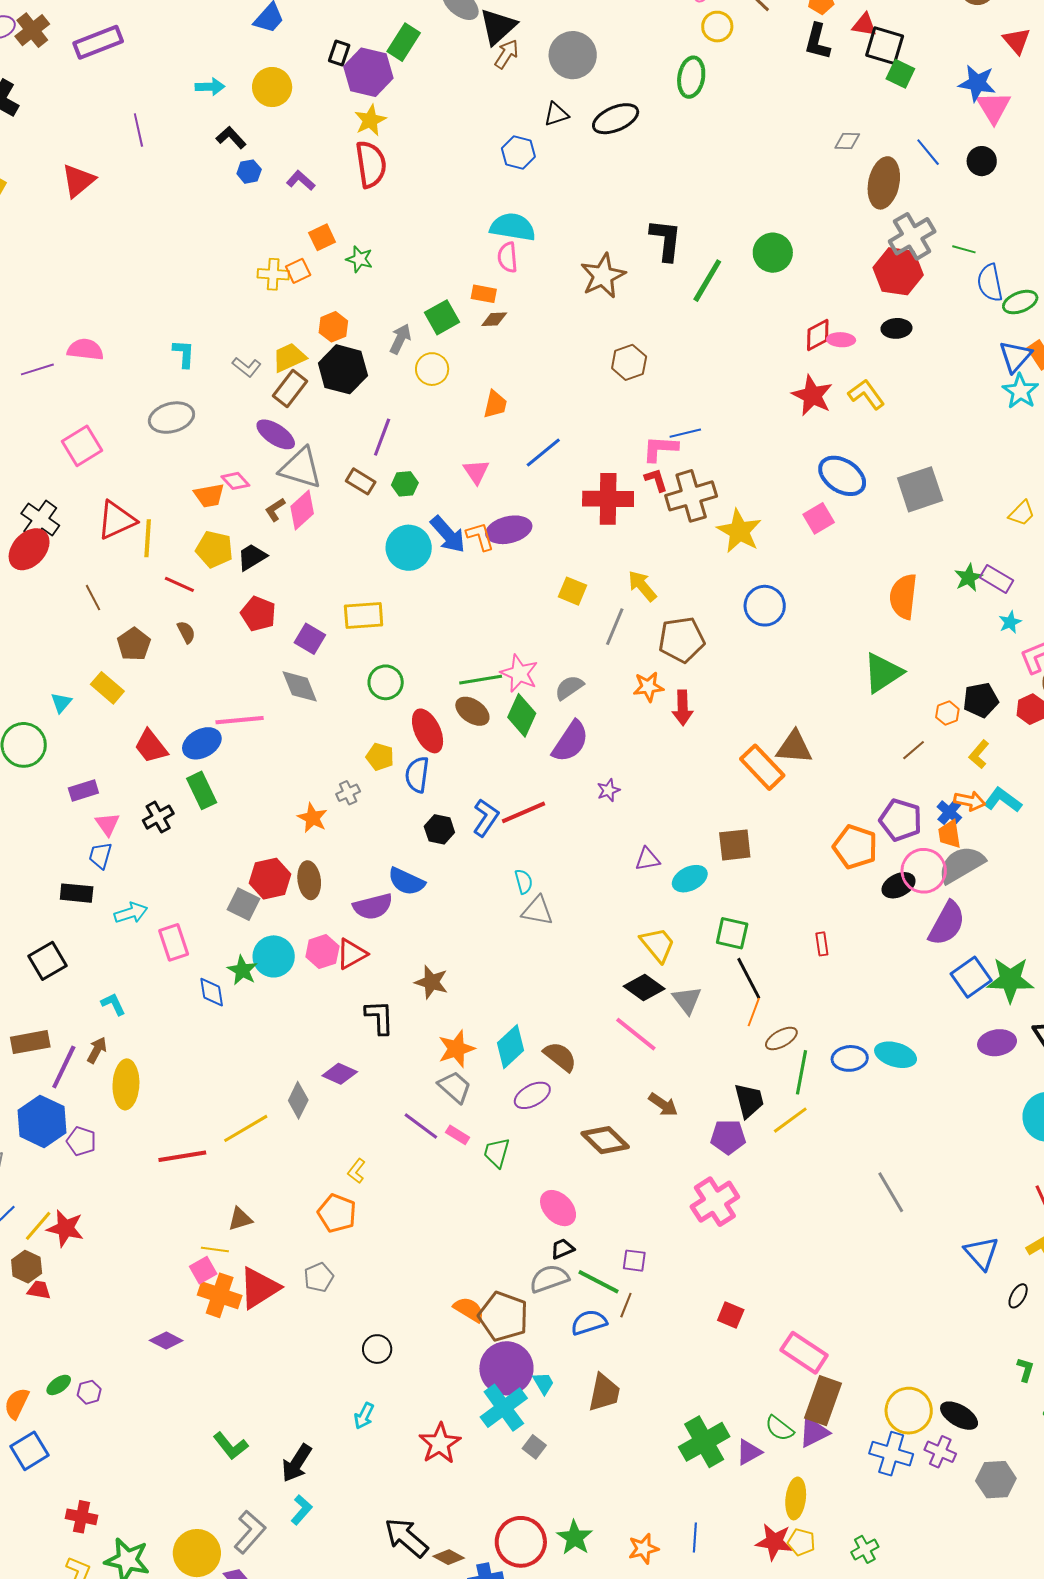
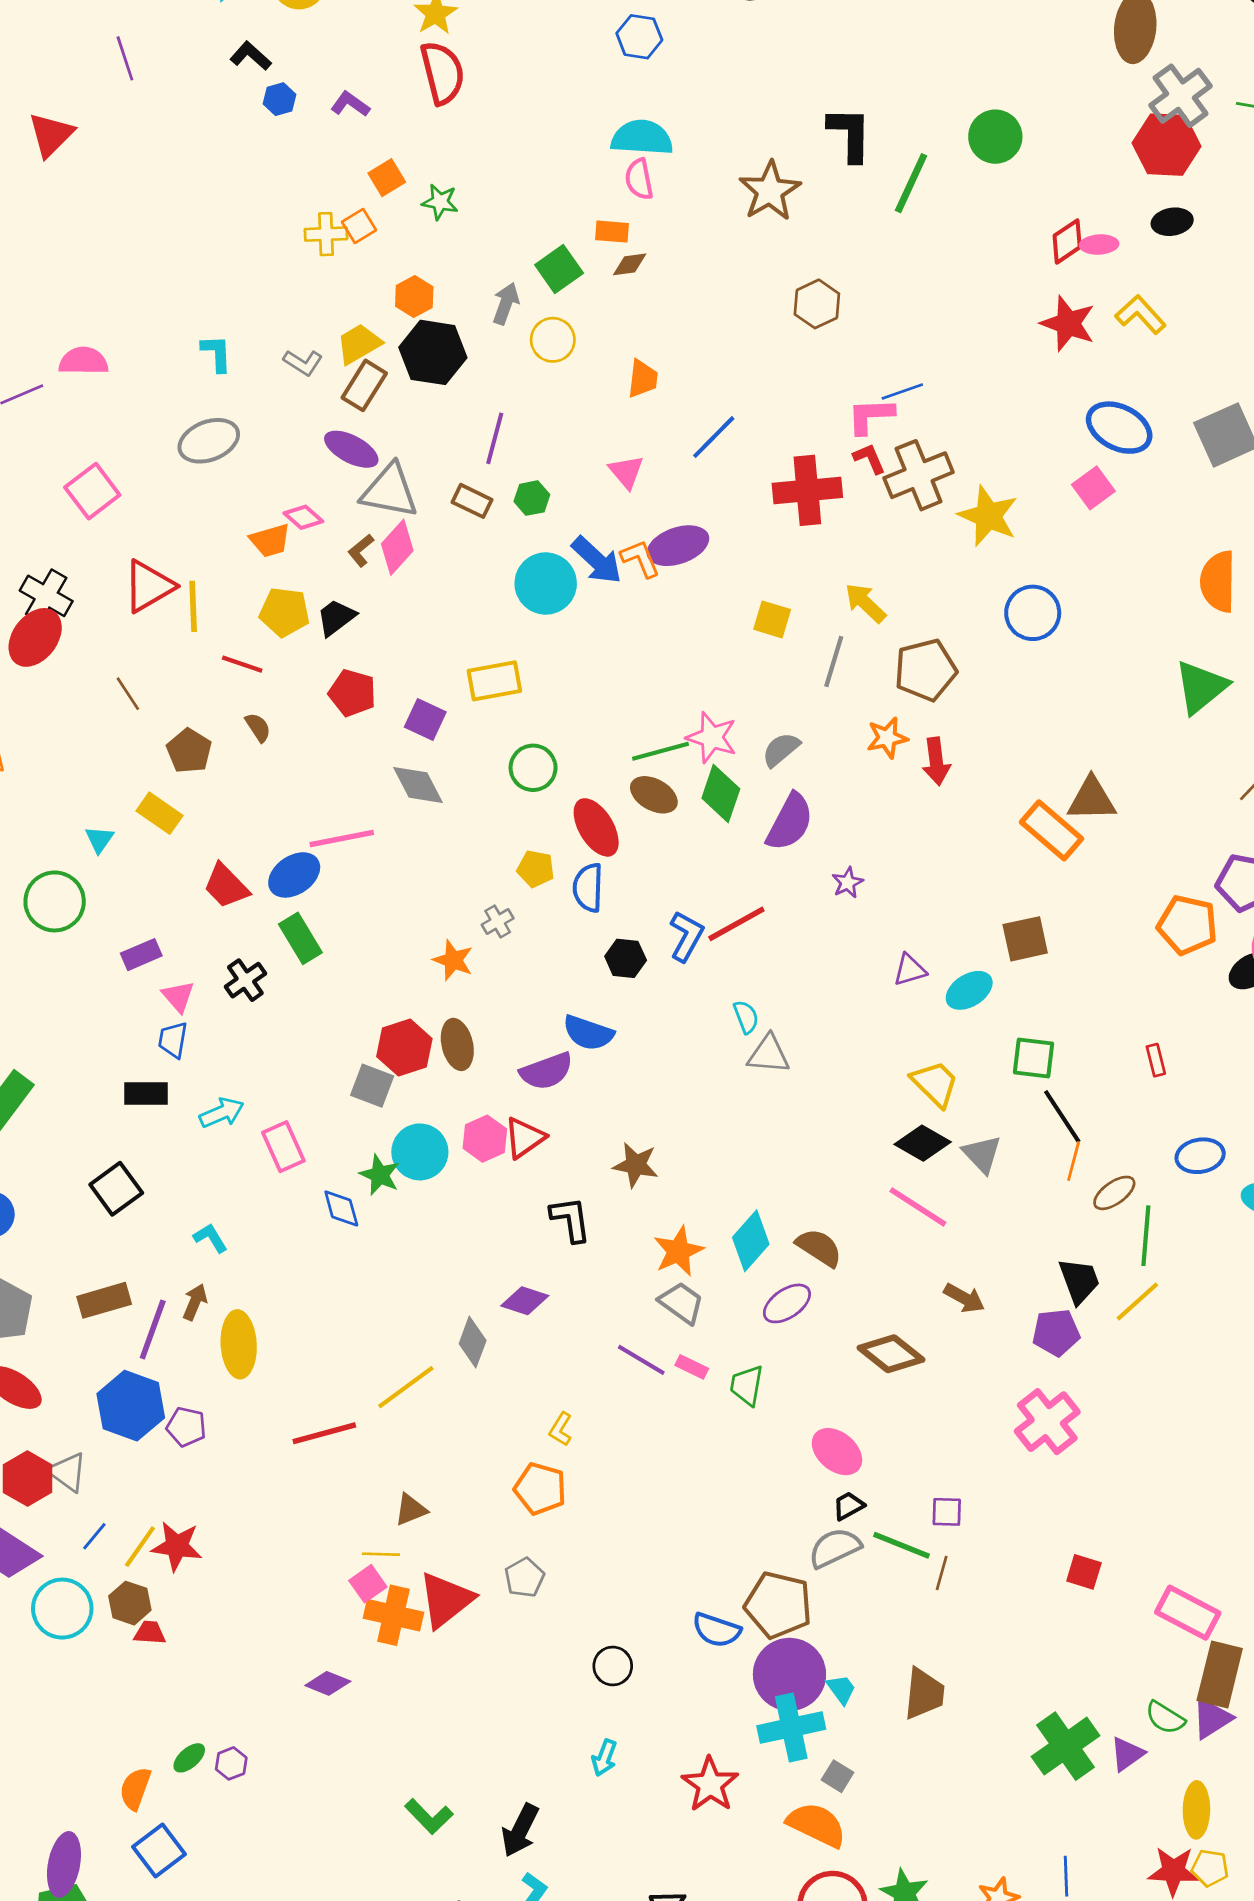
blue ellipse: (850, 1058) -> (1200, 1156), moved
orange semicircle: (469, 1309) -> (817, 1825), moved, size x1.4
blue semicircle: (589, 1322) -> (717, 1630), moved, turned -138
cyan cross: (504, 1408) -> (791, 1728), turned 30

